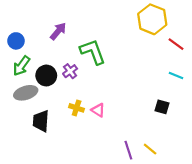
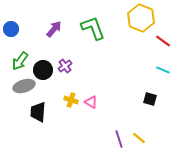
blue circle: (16, 41) -> (11, 29), moved
green L-shape: (93, 52) -> (93, 28), moved

